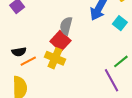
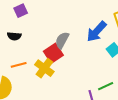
black semicircle: (19, 52) -> (14, 36), moved

